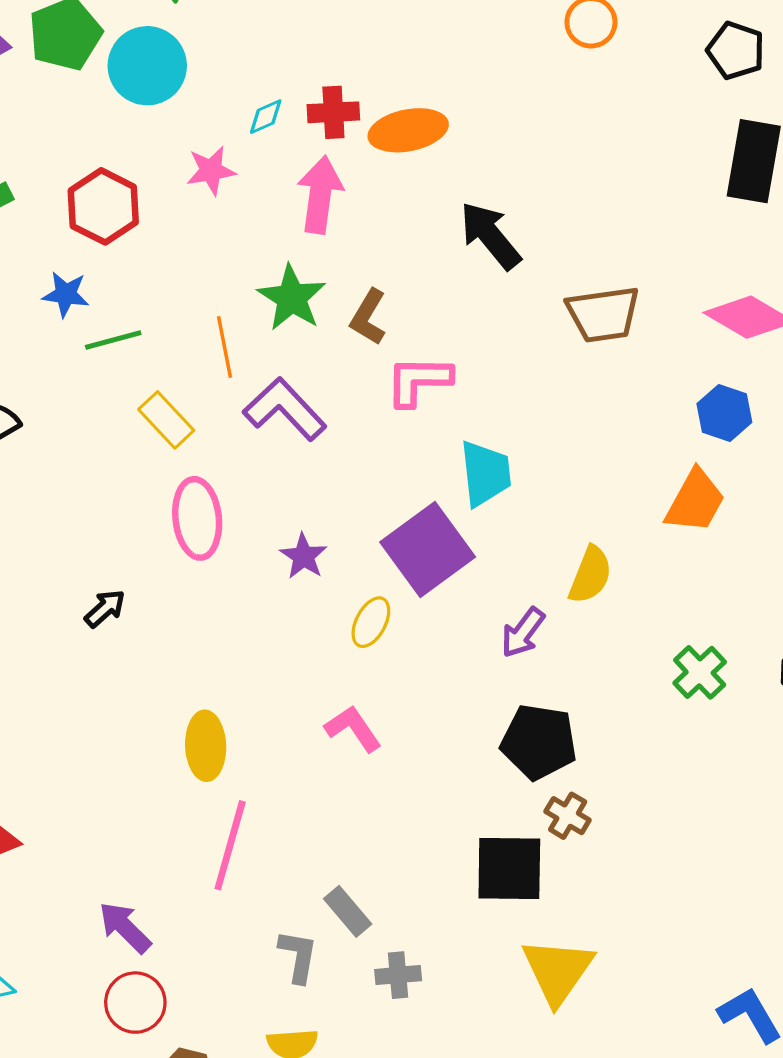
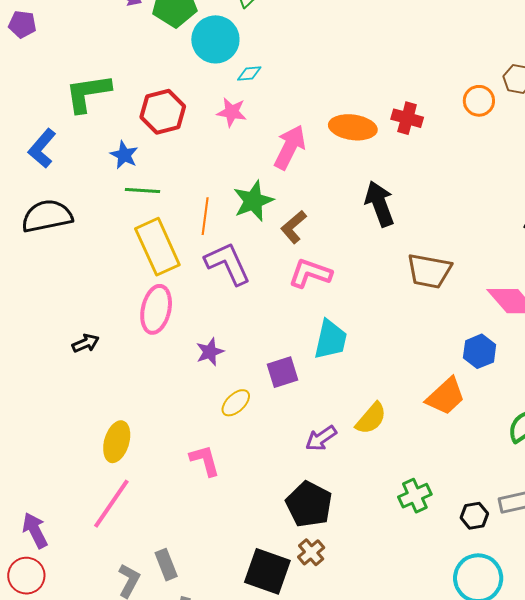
red cross: (333, 112) -> (407, 118), moved
cyan diamond: (266, 117) -> (249, 74), moved
yellow rectangle: (166, 420) -> (157, 247), size x1.6
purple square: (428, 550) -> (282, 372), size x0.6

